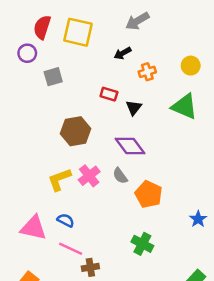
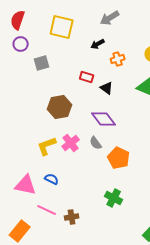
red semicircle: (42, 27) -> (18, 20), moved
black triangle: (134, 108) -> (107, 88), turned -32
pink line: (71, 249) -> (47, 210), moved

